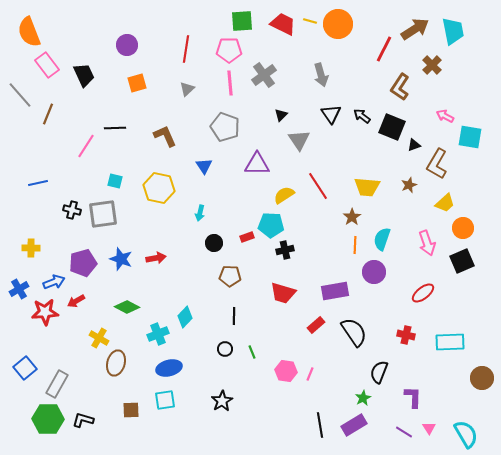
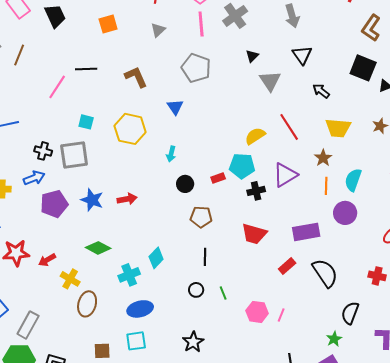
black arrow: (362, 116) -> (321, 91), moved
purple triangle: (257, 164) -> (285, 175), moved, turned -32
blue arrow: (54, 282) -> (34, 178), moved
red arrow: (76, 301) -> (47, 260), moved

